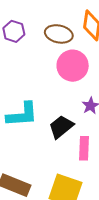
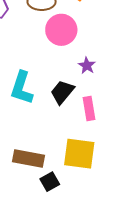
cyan L-shape: (22, 115) -> (22, 88), turned 124

